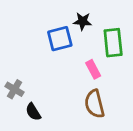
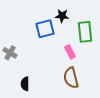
gray cross: (15, 89) -> (10, 53), moved
black semicircle: (33, 112) -> (25, 84), turned 32

